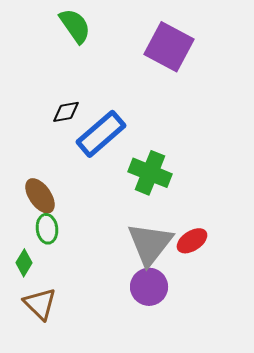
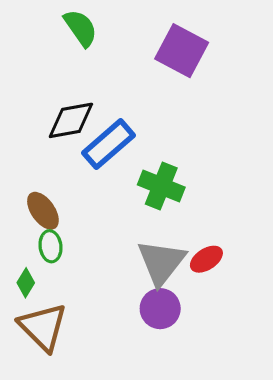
black diamond: (66, 112) -> (71, 120), size x1.6
brown triangle: (40, 304) -> (43, 327), size x1.4

